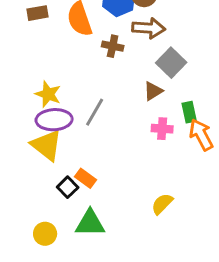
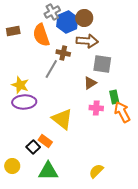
gray square: (171, 63) -> (102, 64), turned -36
gray line: (95, 112) -> (51, 69), moved
yellow triangle: (47, 145) -> (62, 119), moved
yellow semicircle: (162, 204) -> (96, 171), moved
yellow circle: (45, 234) -> (12, 166), moved

